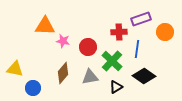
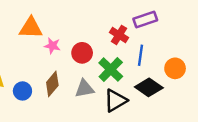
red cross: (119, 32) -> (119, 35), turned 35
orange circle: (165, 32) -> (175, 68), moved
black triangle: (116, 87) -> (115, 101), size x1.5
blue circle: (33, 88) -> (22, 91), moved

